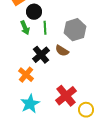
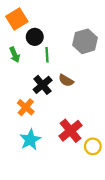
green arrow: (25, 28) -> (15, 55), moved
gray hexagon: (75, 30) -> (85, 41), moved

